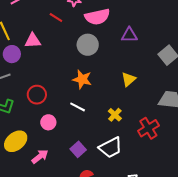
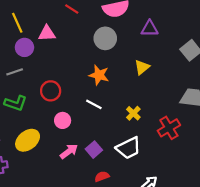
yellow triangle: (129, 79) -> (142, 67), moved
pink arrow: (40, 157) -> (69, 151), moved

